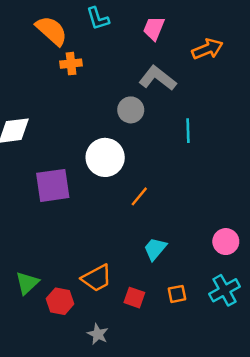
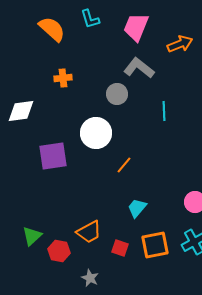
pink trapezoid: (154, 28) -> (136, 27), size x1.4
orange cross: (71, 64) -> (63, 78), moved
orange square: (177, 294) -> (155, 245), size x1.8

